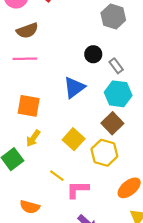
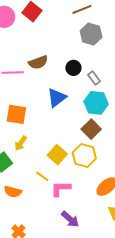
brown semicircle: (27, 31) -> (38, 62), moved
yellow square: (74, 139) -> (57, 155), moved
orange semicircle: (30, 207) -> (13, 192), moved

